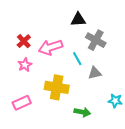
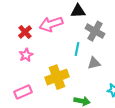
pink arrow: (50, 47) -> (51, 24), moved
cyan line: (77, 59) -> (77, 49), turned 40
yellow cross: (57, 87) -> (57, 77), turned -30

